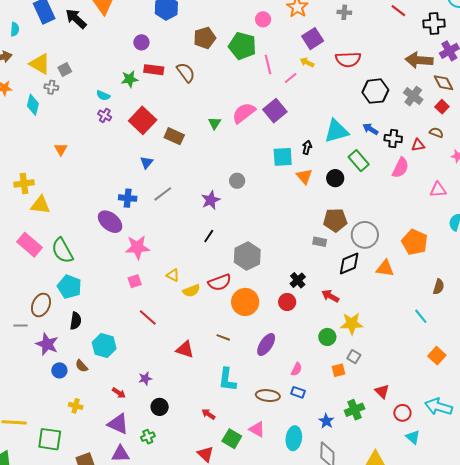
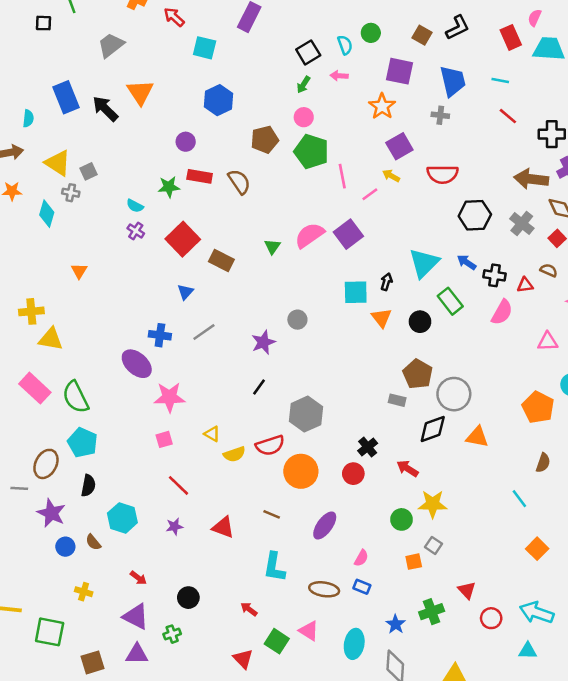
pink circle: (263, 19) -> (304, 117), moved
cyan triangle: (336, 131) -> (424, 263), turned -32
brown pentagon: (335, 220) -> (418, 374), turned 30
orange pentagon: (415, 242) -> (538, 407), moved
purple star: (145, 379) -> (174, 527), moved
cyan triangle: (413, 437) -> (528, 651), moved, turned -42

